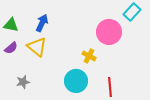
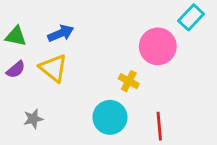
blue arrow: (42, 23) -> (61, 33), turned 42

